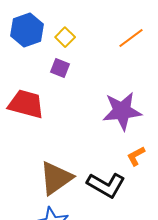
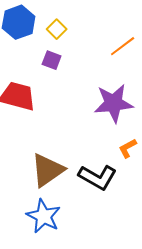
orange line: (131, 38) -> (123, 46), moved

